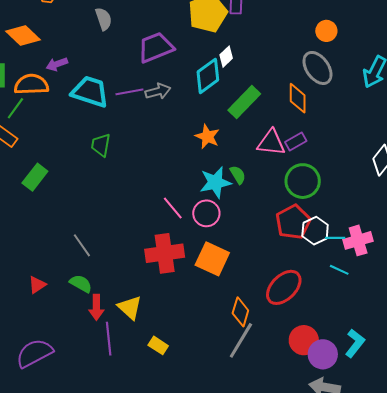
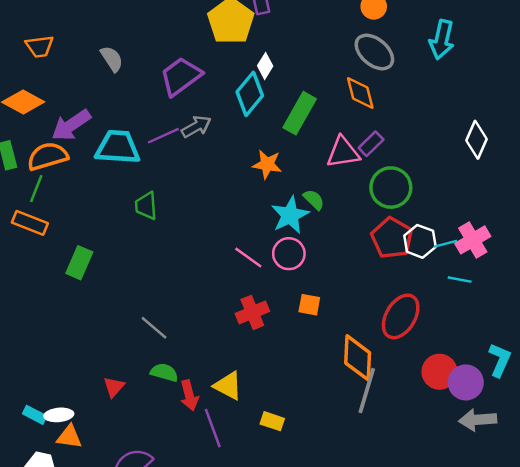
purple arrow: (57, 64) -> (71, 125), size x1.6
red cross: (165, 253) -> (252, 312), size x0.7
orange square: (212, 259) -> (309, 305), size x0.6
orange diamond: (240, 312) -> (358, 358), size x1.4

